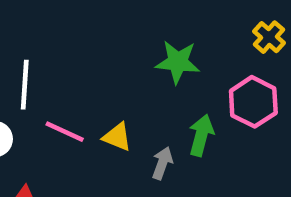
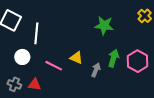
pink hexagon: (253, 102) -> (138, 61), moved
pink line: (65, 132) -> (54, 66), moved

